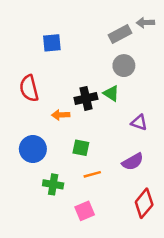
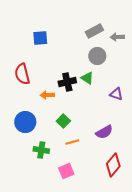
gray arrow: (145, 23) -> (117, 37), moved
purple triangle: (139, 122) -> (116, 94), moved
green square: (81, 148) -> (63, 121), turned 32

